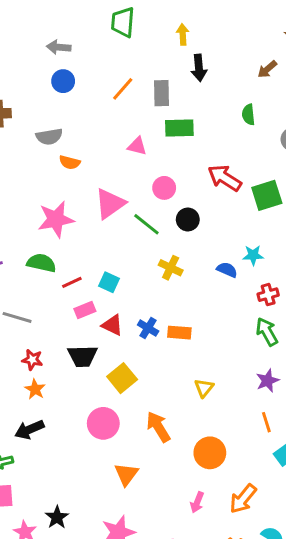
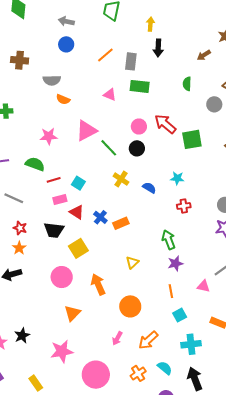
pink circle: (164, 188) -> (139, 126), moved
pink star: (56, 219) -> (49, 136), size x0.7
blue semicircle: (227, 270) -> (149, 188), moved
green arrow: (267, 332) -> (169, 240), moved
orange rectangle: (179, 333) -> (121, 223), turned -35

